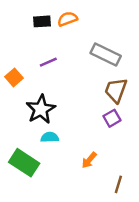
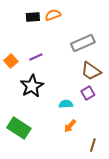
gray rectangle: (106, 55) -> (83, 43), turned -50
purple line: (48, 62) -> (36, 57), moved
brown trapezoid: (116, 90) -> (91, 71), turned -75
cyan semicircle: (50, 137) -> (66, 104), moved

